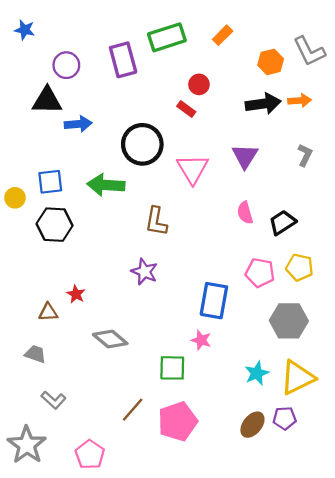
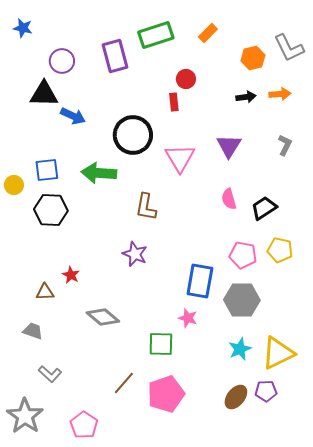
black arrow: (263, 104) -> (246, 97), size x0.6
red rectangle: (186, 109) -> (174, 102), turned 48
blue arrow: (78, 124) -> (73, 116), turned 30
gray hexagon: (289, 321) -> (242, 300), moved

